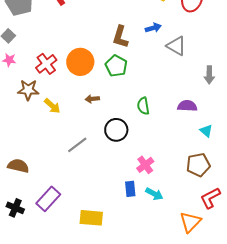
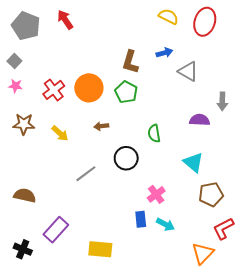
brown star: (28, 90) -> (24, 124), moved
purple semicircle: (187, 106) -> (200, 120), moved
cyan triangle: (206, 131) -> (193, 162), moved, size x1.5
black cross: (15, 208) -> (23, 249), moved

